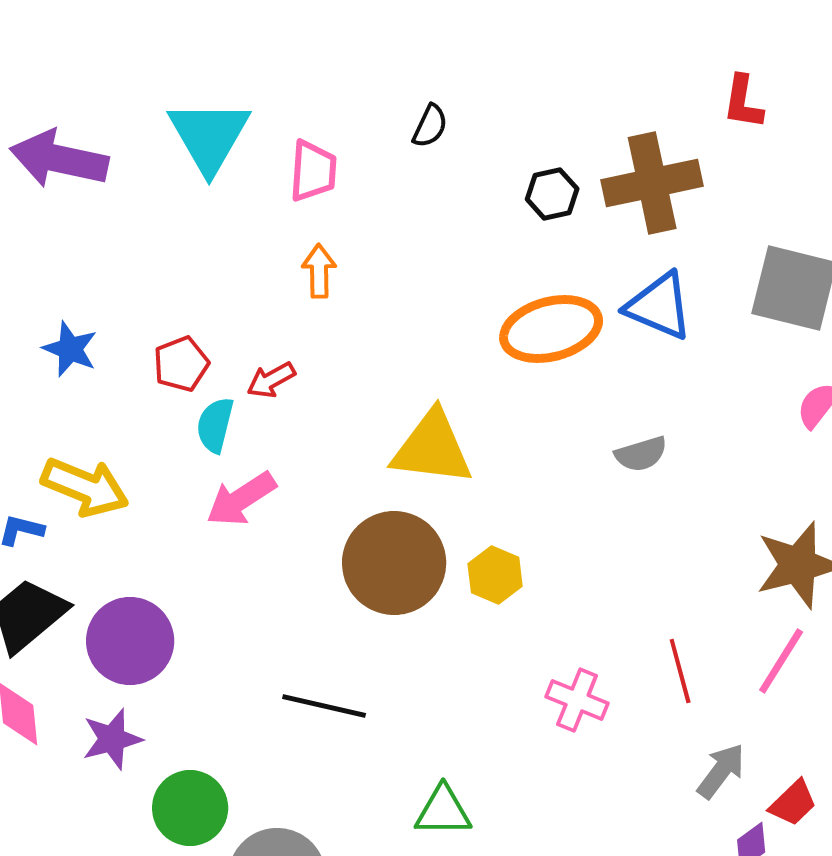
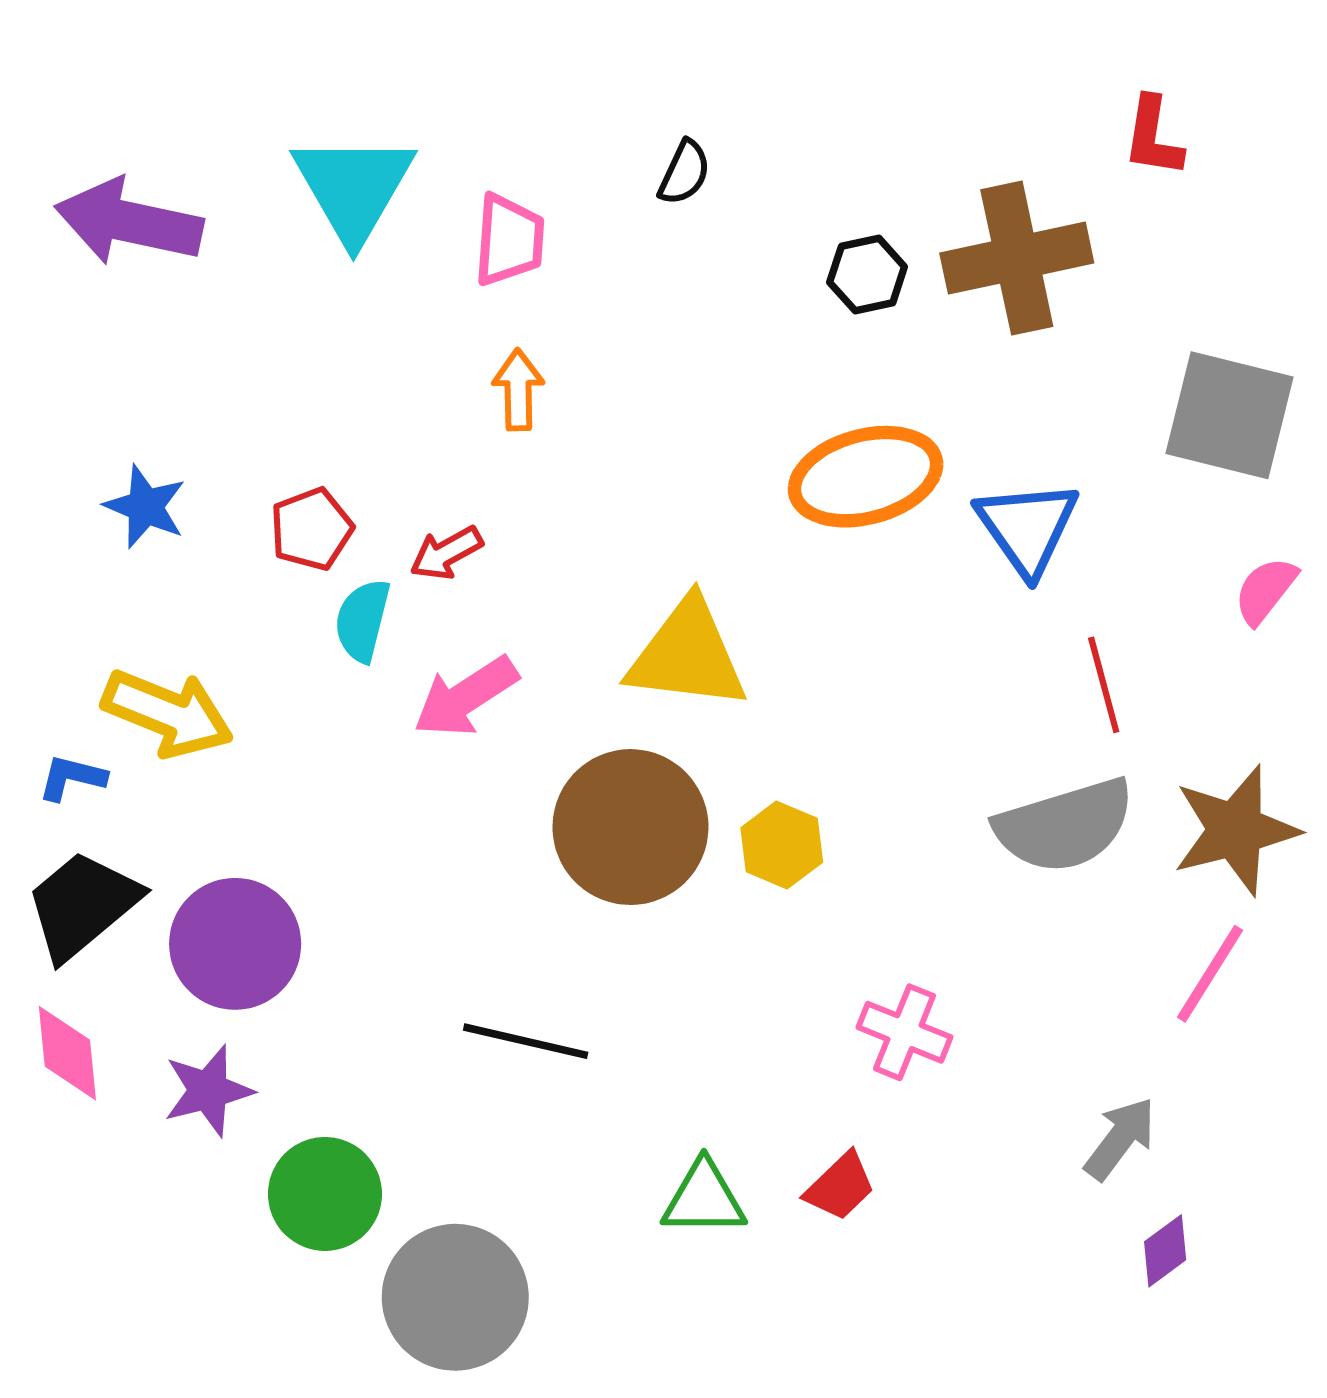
blue triangle: (659, 306) -> (1027, 528), moved, turned 32
gray semicircle: (641, 454) -> (1065, 826), moved, size x1.8
pink arrow: (241, 499) -> (466, 697), moved
red line: (680, 671) -> (1104, 685), moved
red trapezoid: (793, 803) -> (840, 1186), moved

